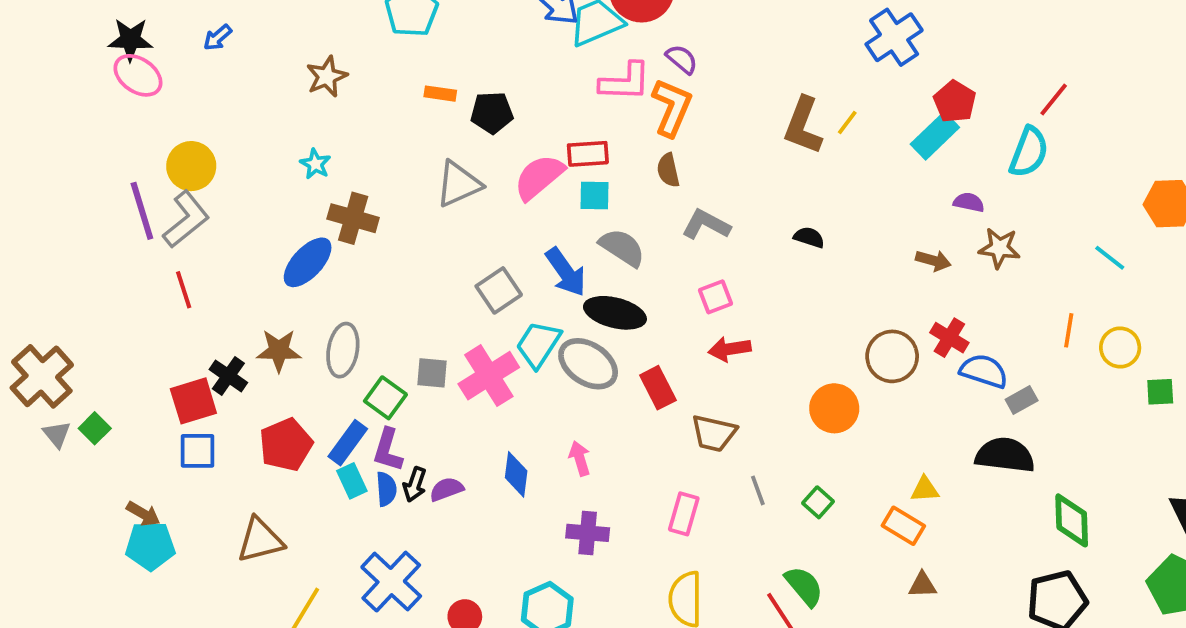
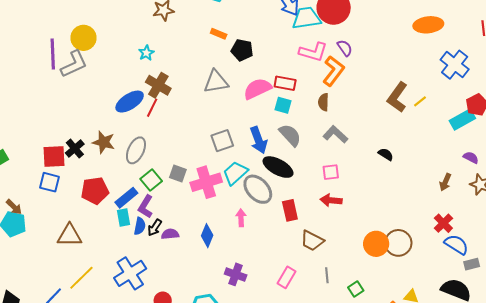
blue cross: (894, 37) -> (455, 65), turned -32
brown arrow: (933, 260) -> (445, 182), turned 84
red line: (184, 290) -> (152, 108), moved, turned 30
brown circle: (892, 356) -> (398, 243), moved
pink arrow: (580, 458) -> (241, 218), moved

